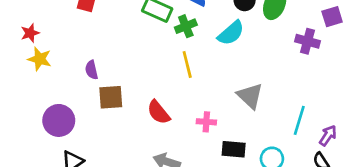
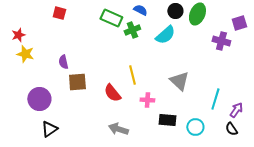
yellow line: (187, 64) -> (132, 75), moved

